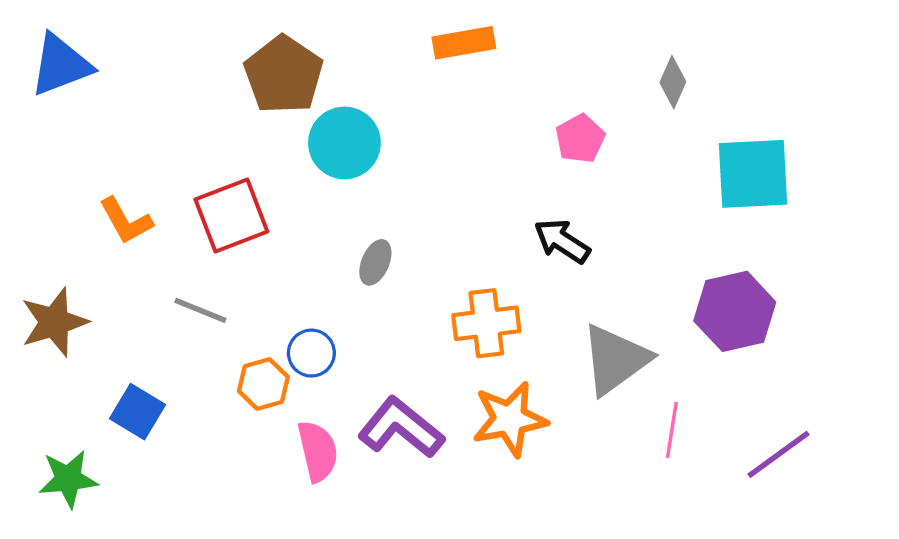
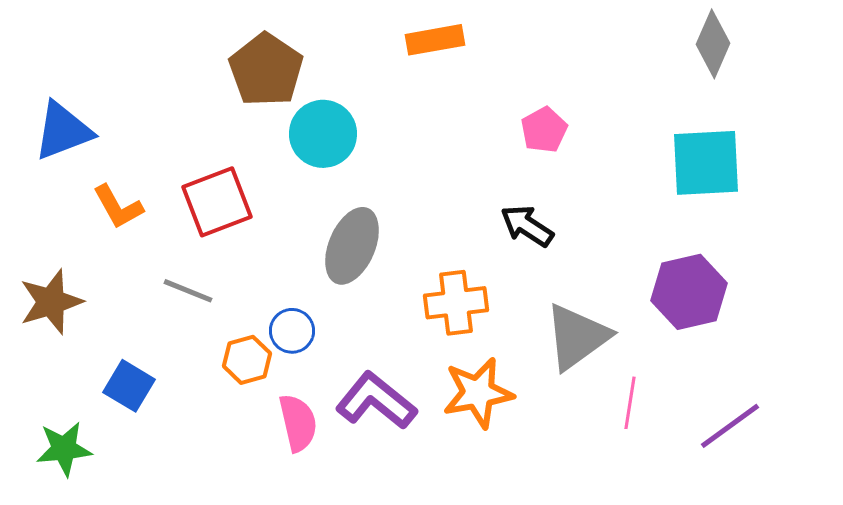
blue triangle: (61, 65) -> (63, 131), moved
gray diamond: (673, 82) -> (713, 44), moved, size x1.4
gray ellipse: (375, 262) -> (352, 246), size x1.8

